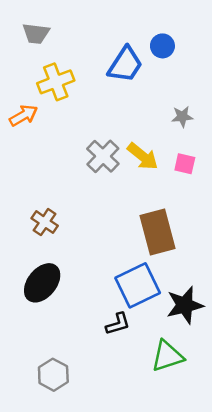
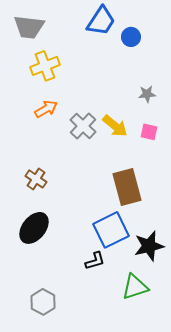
gray trapezoid: (36, 33) -> (29, 27), size x1.4
blue trapezoid: (125, 65) -> (101, 21), moved
orange arrow: (24, 115) -> (46, 109), moved

